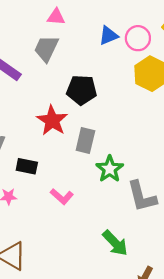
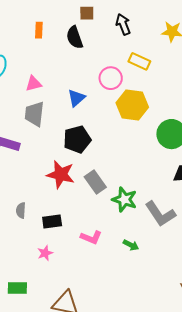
blue triangle: (108, 36) -> (76, 98), moved
gray rectangle: (85, 140) -> (95, 182), turned -30
green arrow: (115, 243) -> (131, 245), moved, size x0.6

